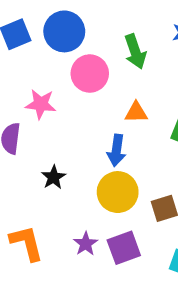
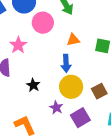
pink star: (41, 104) -> (18, 45), turned -30
purple star: (86, 244) -> (56, 108), moved

